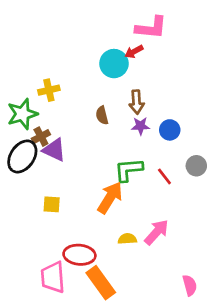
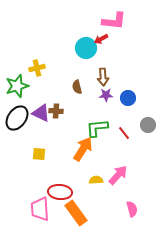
brown cross: (41, 137) -> (56, 111), moved, turned 32
pink semicircle: (190, 285) -> (132, 209), moved

